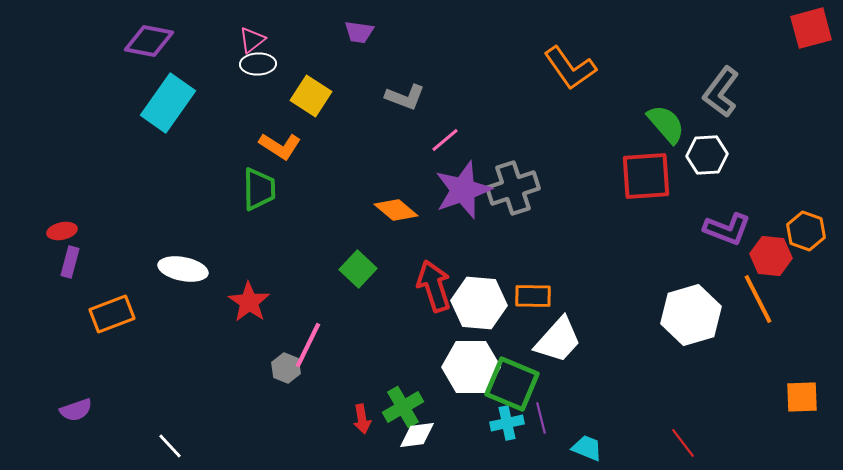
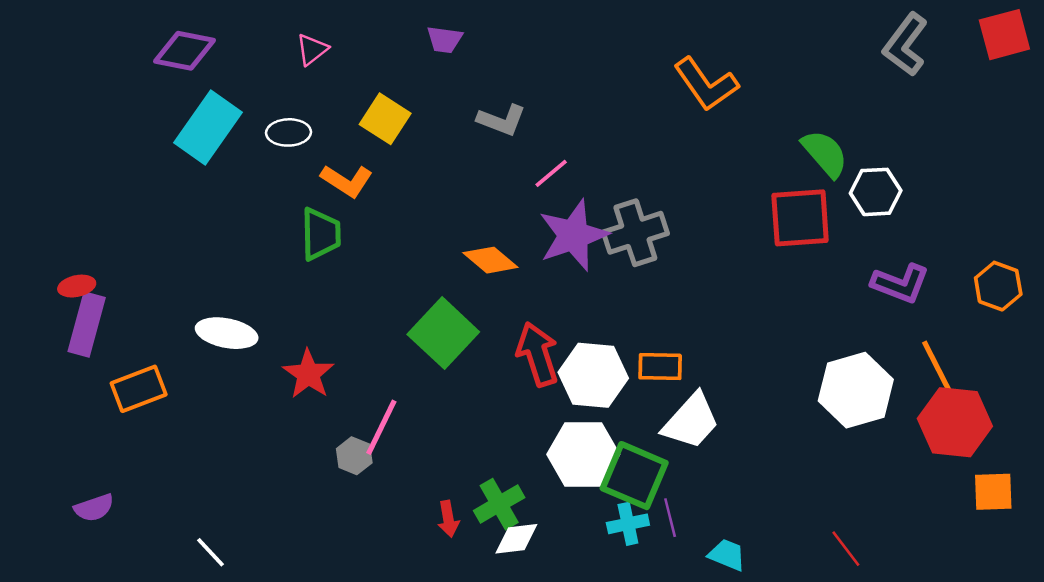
white ellipse: (258, 64) -> (289, 132), moved
gray L-shape: (721, 92) -> (905, 45), moved
red hexagon: (771, 256) -> (955, 422), moved, size x1.4
purple rectangle: (70, 262) -> (87, 324), size x1.6
green square: (358, 269) -> (443, 333), size x1.5

